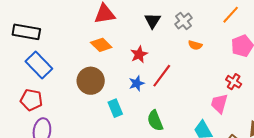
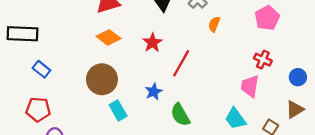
orange semicircle: (195, 45) -> (214, 24), turned 104
blue rectangle: (39, 65) -> (41, 69), size x0.6
blue star: (137, 83) -> (154, 92), moved
cyan rectangle: (115, 108) -> (118, 111), moved

